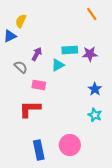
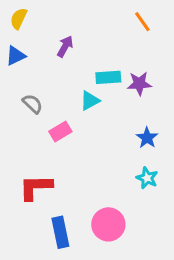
yellow semicircle: (21, 21) -> (19, 19), moved
purple arrow: (37, 54) -> (65, 46), moved
pink rectangle: (39, 85) -> (60, 132), turned -40
red L-shape: (30, 109) -> (36, 187), moved

